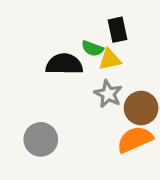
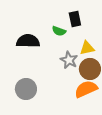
yellow triangle: (110, 59) -> (87, 48), moved
black semicircle: (64, 64) -> (28, 41), moved

